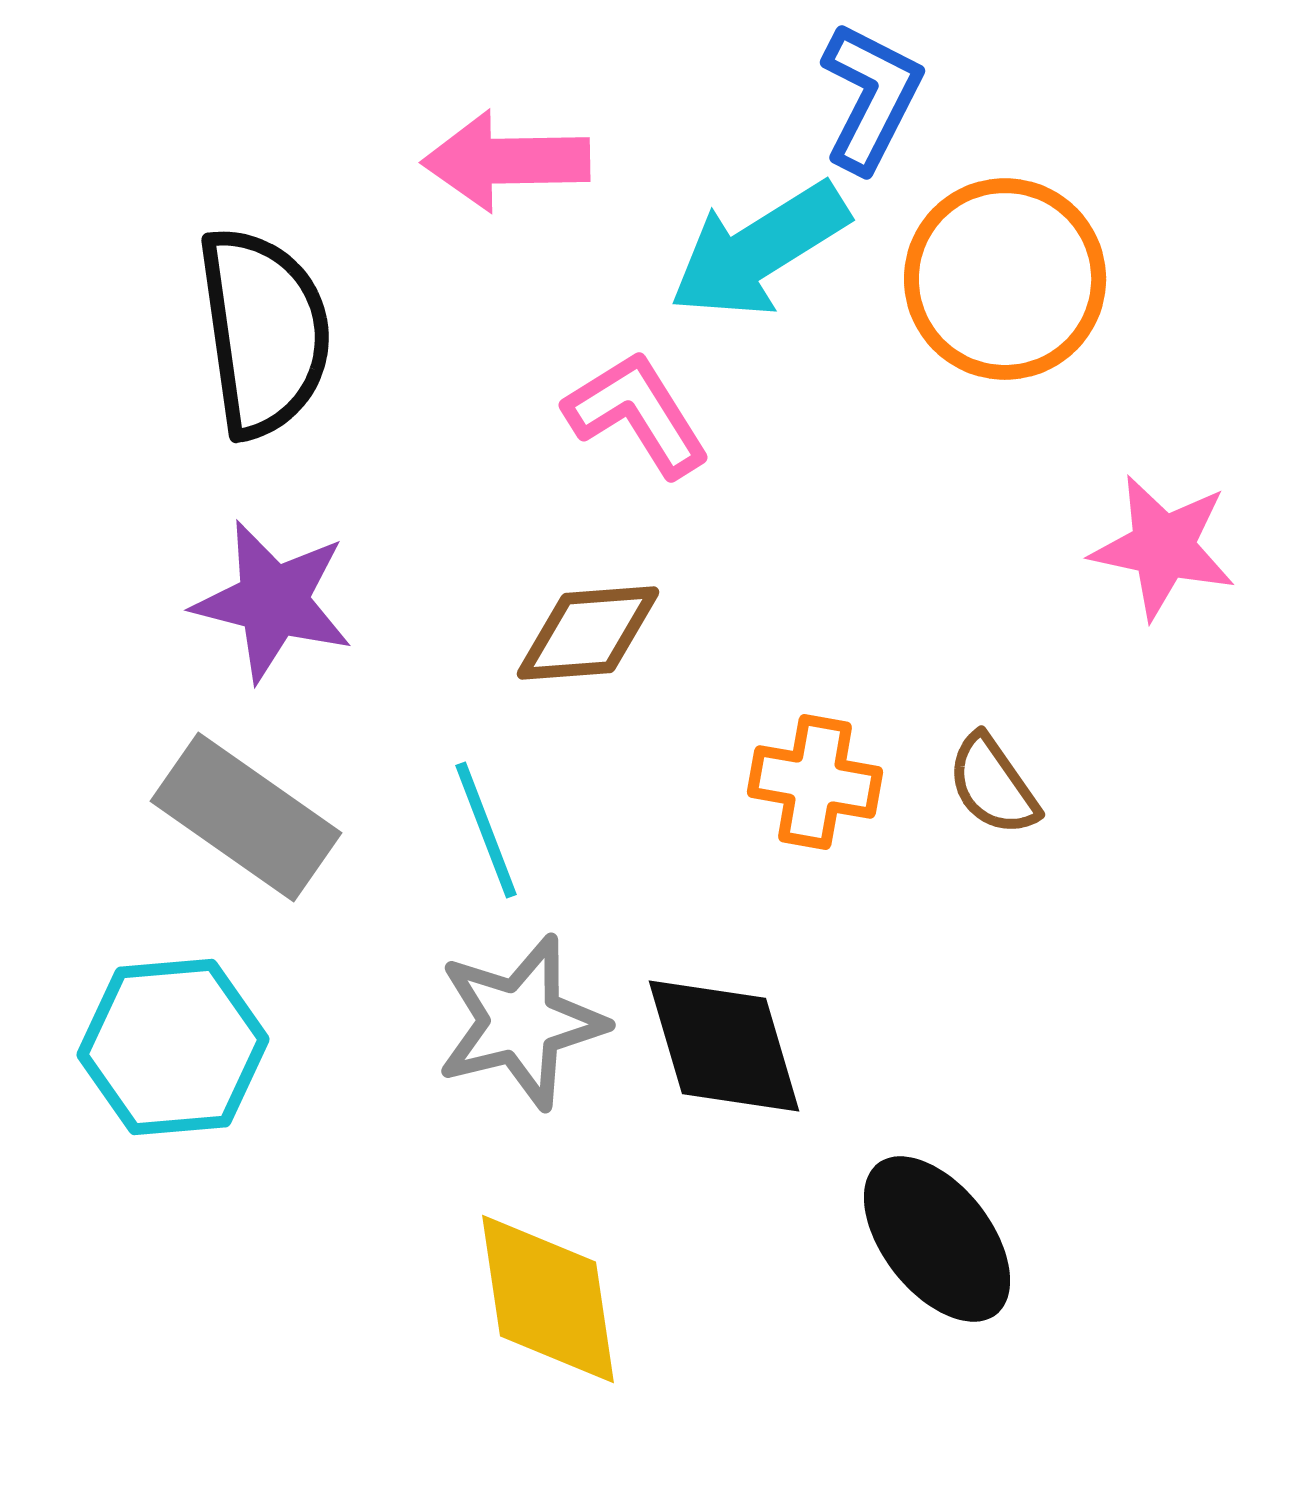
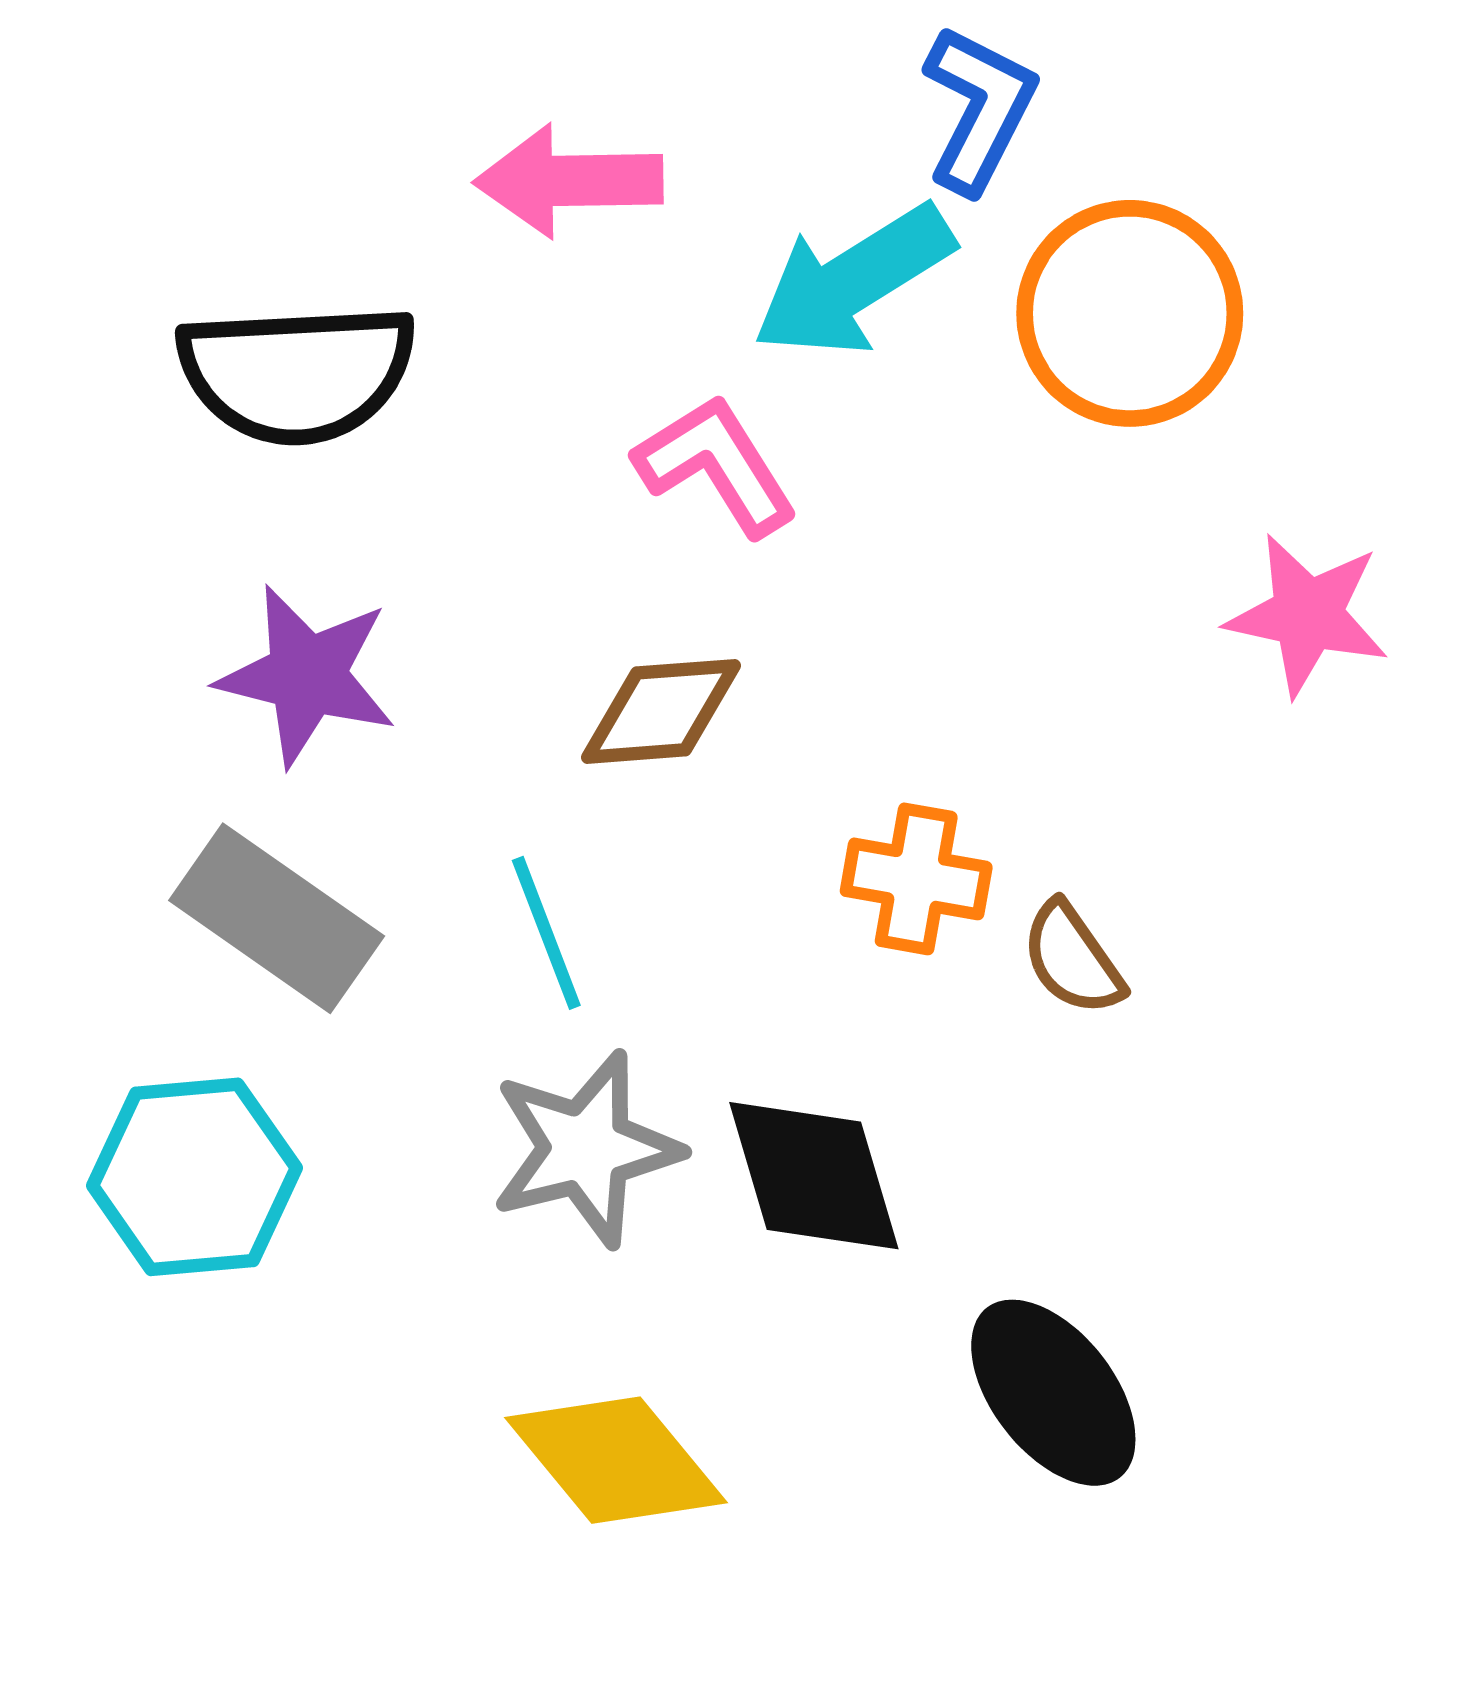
black semicircle: (264, 332) -> (297, 373), turned 95
brown semicircle: (993, 785) -> (1072, 959), moved
yellow diamond: (548, 1299) -> (616, 1460), turned -31

